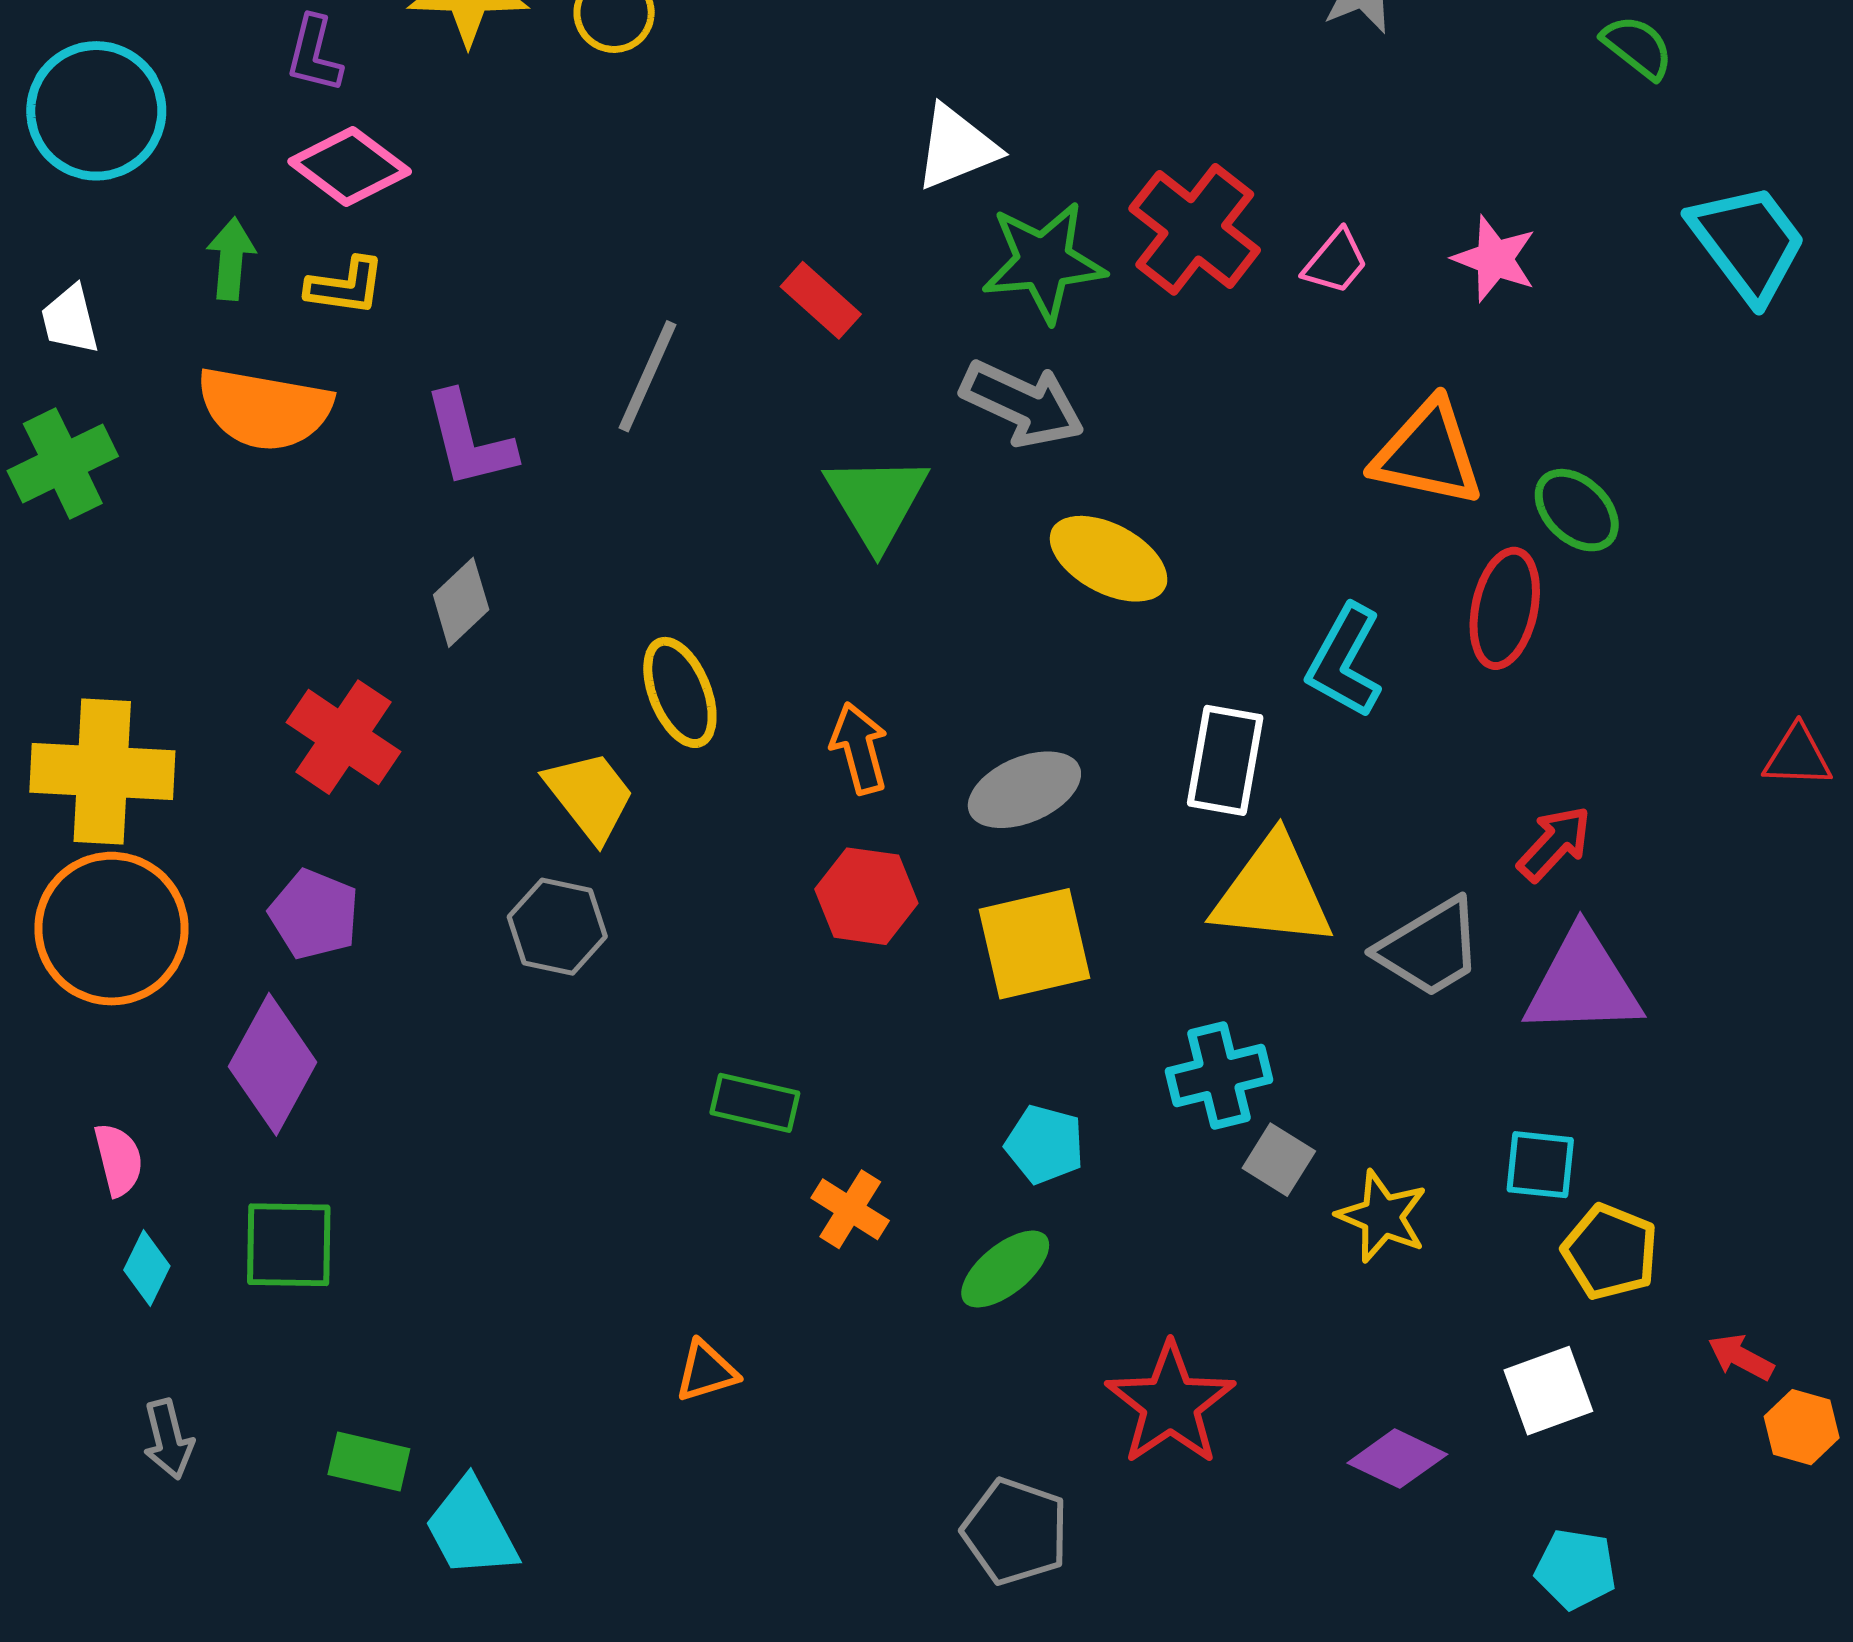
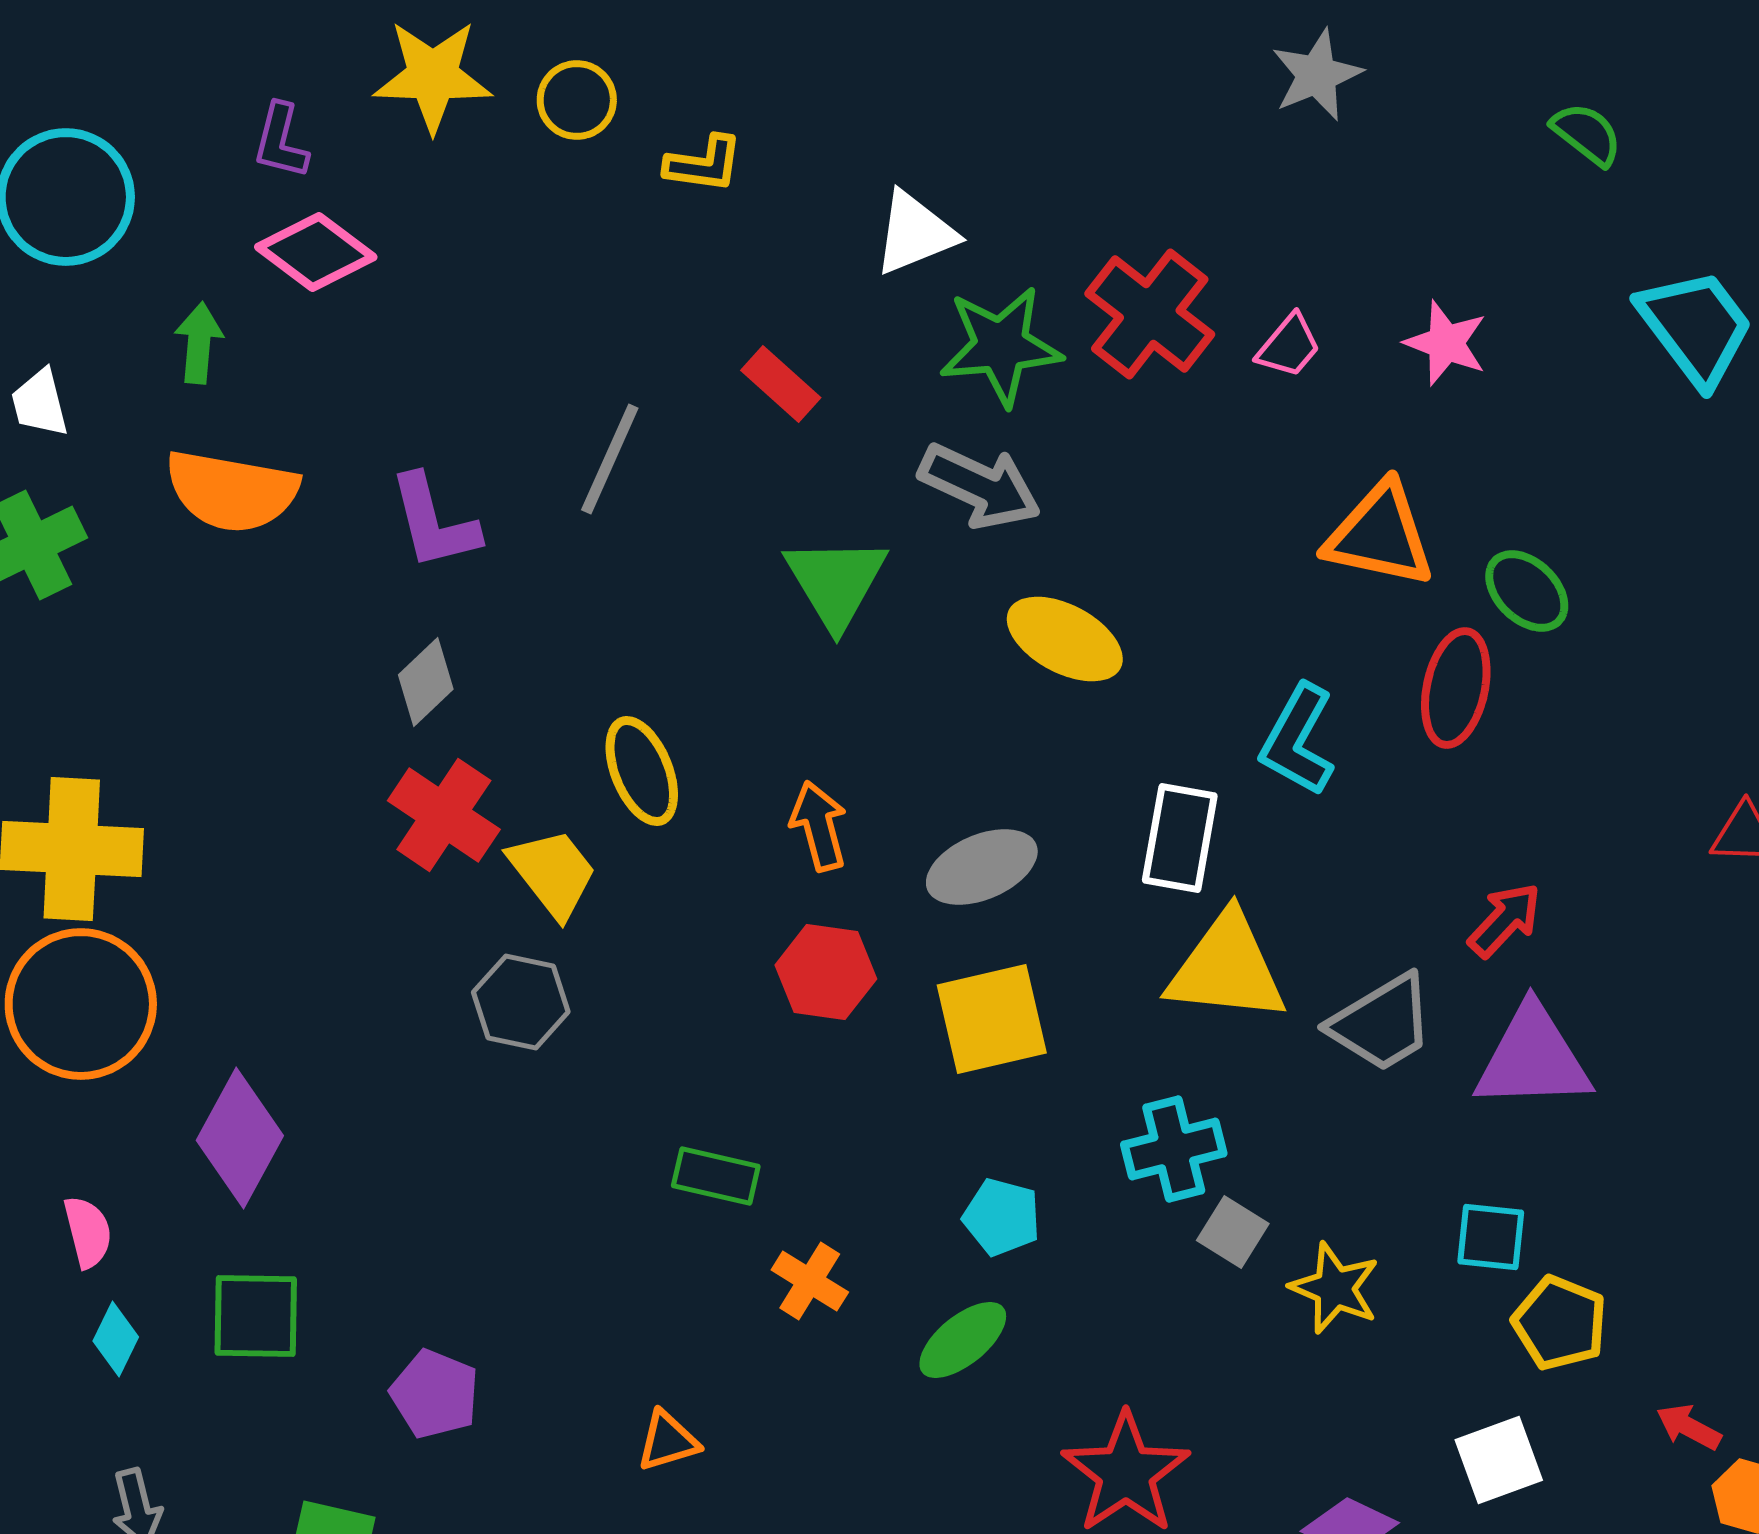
yellow L-shape: (346, 286) -> (704, 164), moved
red cross: (344, 737) -> (444, 815), moved
purple pentagon: (314, 914) -> (435, 1394), moved

